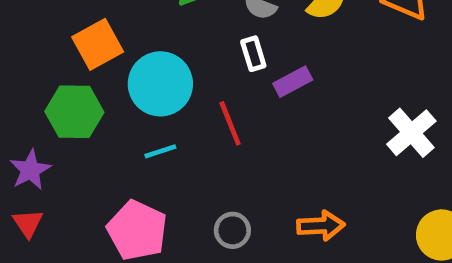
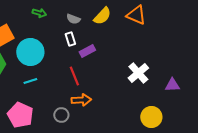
red line: (230, 123) -> (74, 76), moved
orange arrow: (321, 226) -> (81, 100), moved

